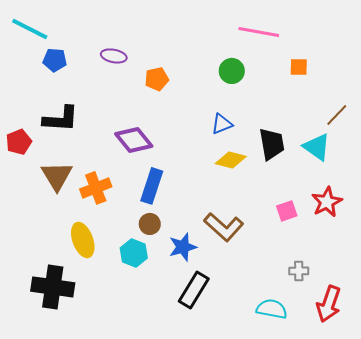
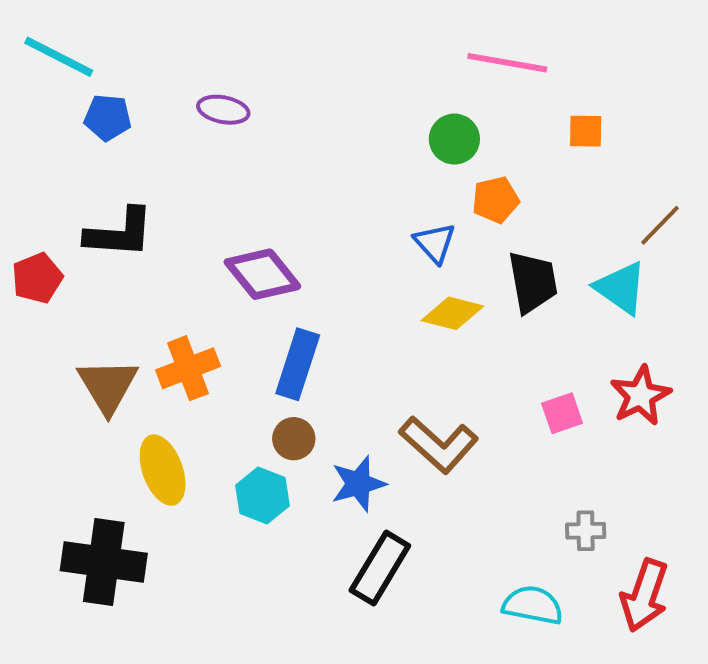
orange pentagon: (157, 79) -> (496, 200), moved
blue triangle: (222, 124) -> (435, 243), turned -50
brown triangle: (57, 176) -> (108, 386), moved

